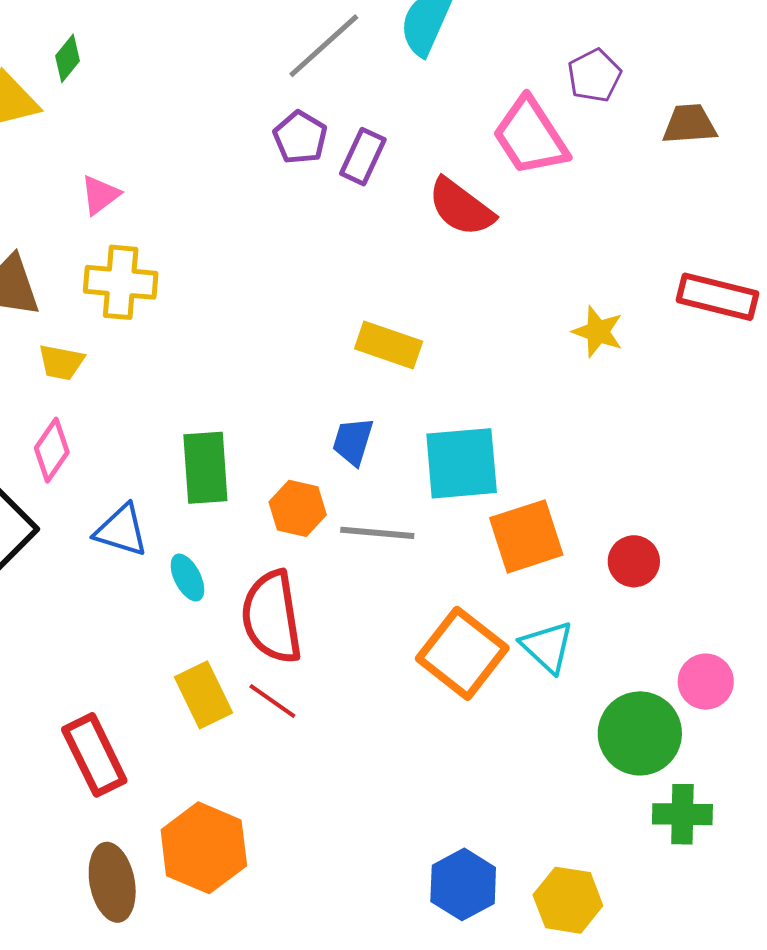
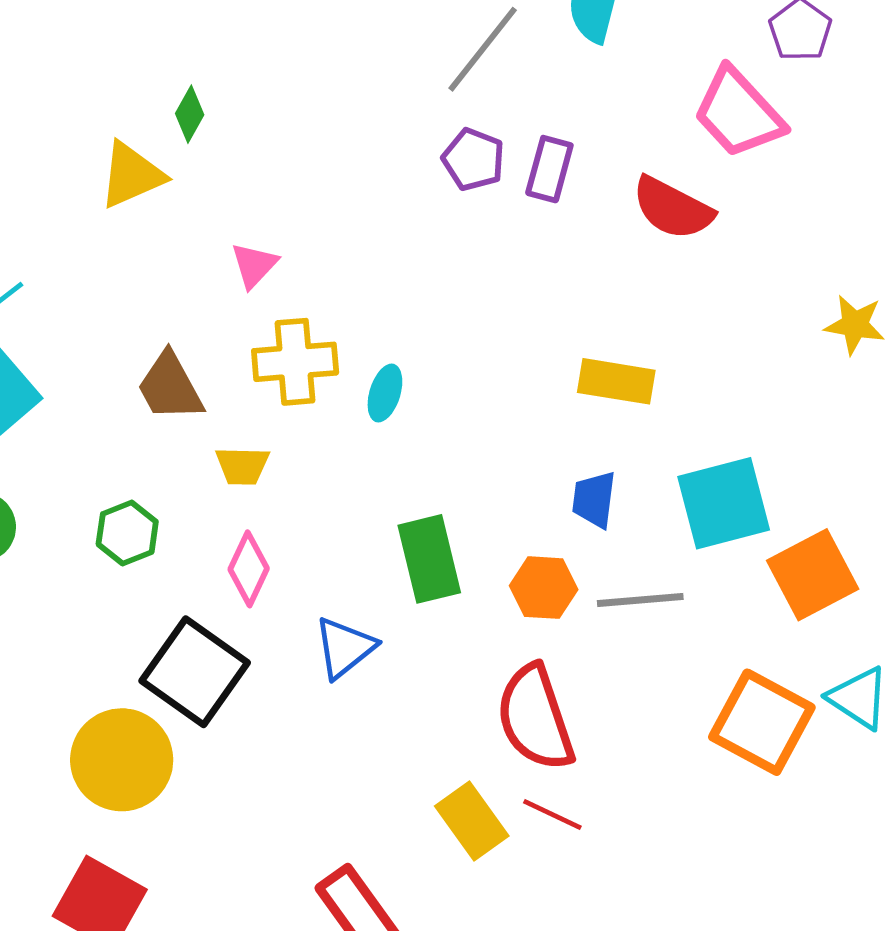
blue triangle: (121, 530) -> (345, 648), turned -46
cyan ellipse: (187, 578) -> (385, 393), moved, turned 54

